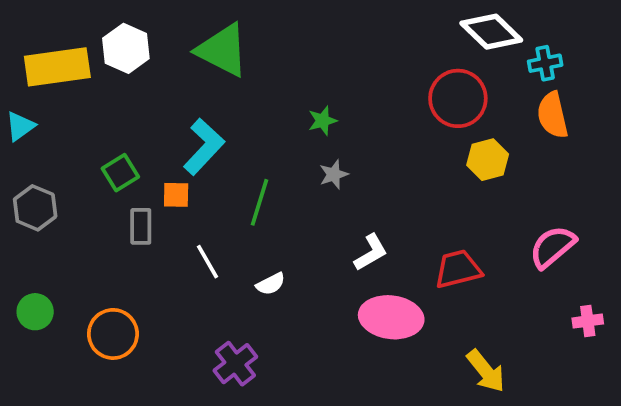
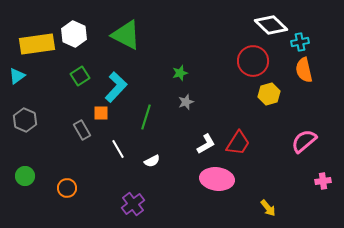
green square: (120, 173) -> (80, 76), moved
gray rectangle: (141, 226) -> (82, 130), turned -30
red trapezoid: (458, 269) -> (238, 143), moved, turned 136
orange circle: (113, 334) -> (67, 188), size x0.7
yellow arrow: (486, 371) -> (268, 208), size x0.7

